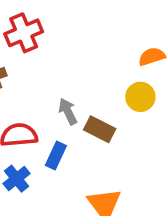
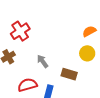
gray arrow: (68, 111) -> (42, 61), moved

